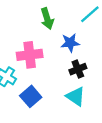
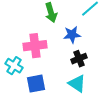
blue square: (31, 96) -> (36, 84), turned 30

